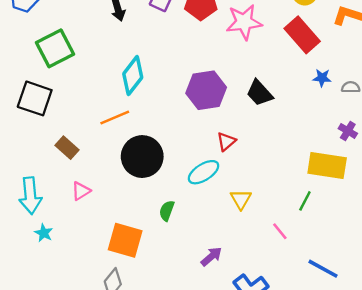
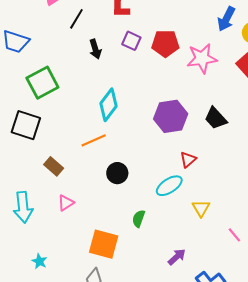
black circle: (142, 157) -> (117, 173), size x0.6
cyan star: (44, 233) -> (39, 261), moved

